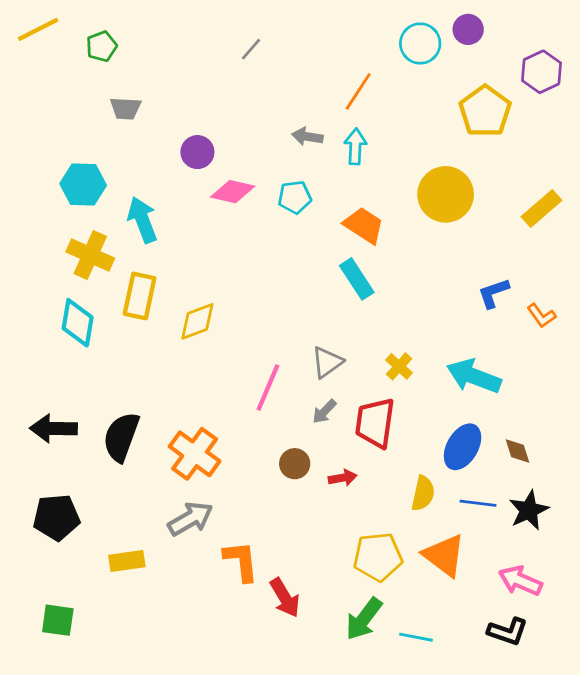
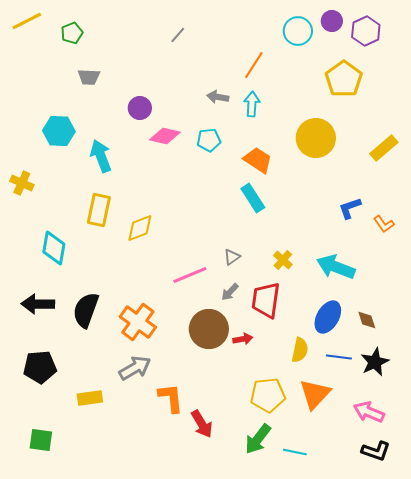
purple hexagon: (541, 72) -> (366, 31), moved
yellow cross: (90, 255) -> (22, 183), moved, size x0.7
cyan diamond: (78, 323) -> (54, 248), moved
gray triangle: (327, 362) -> (232, 257), size x0.7
pink line: (268, 388) -> (190, 275), turned 44
brown circle: (295, 464) -> (209, 329), size x1.8
orange triangle: (444, 555) -> (315, 394), turned 36
black L-shape: (508, 632) -> (376, 451), moved

